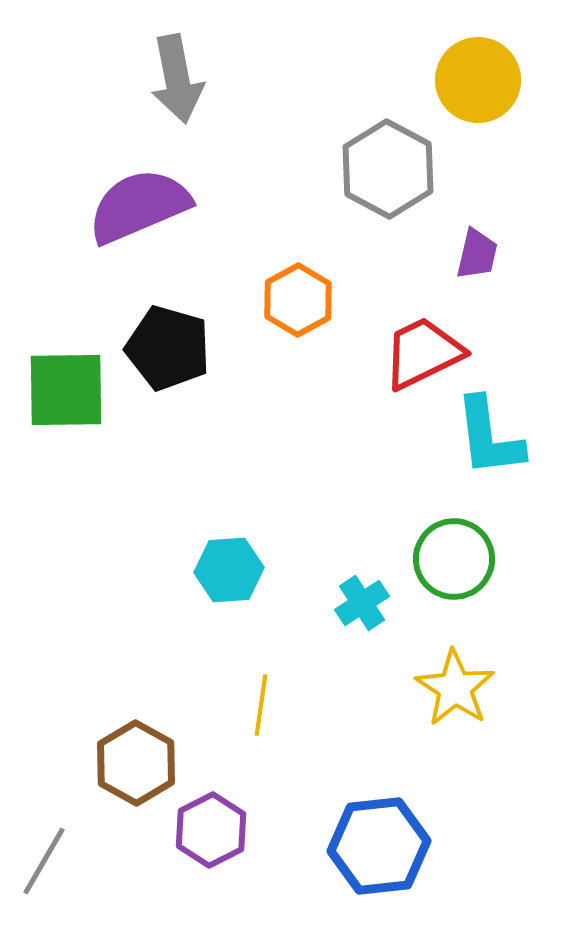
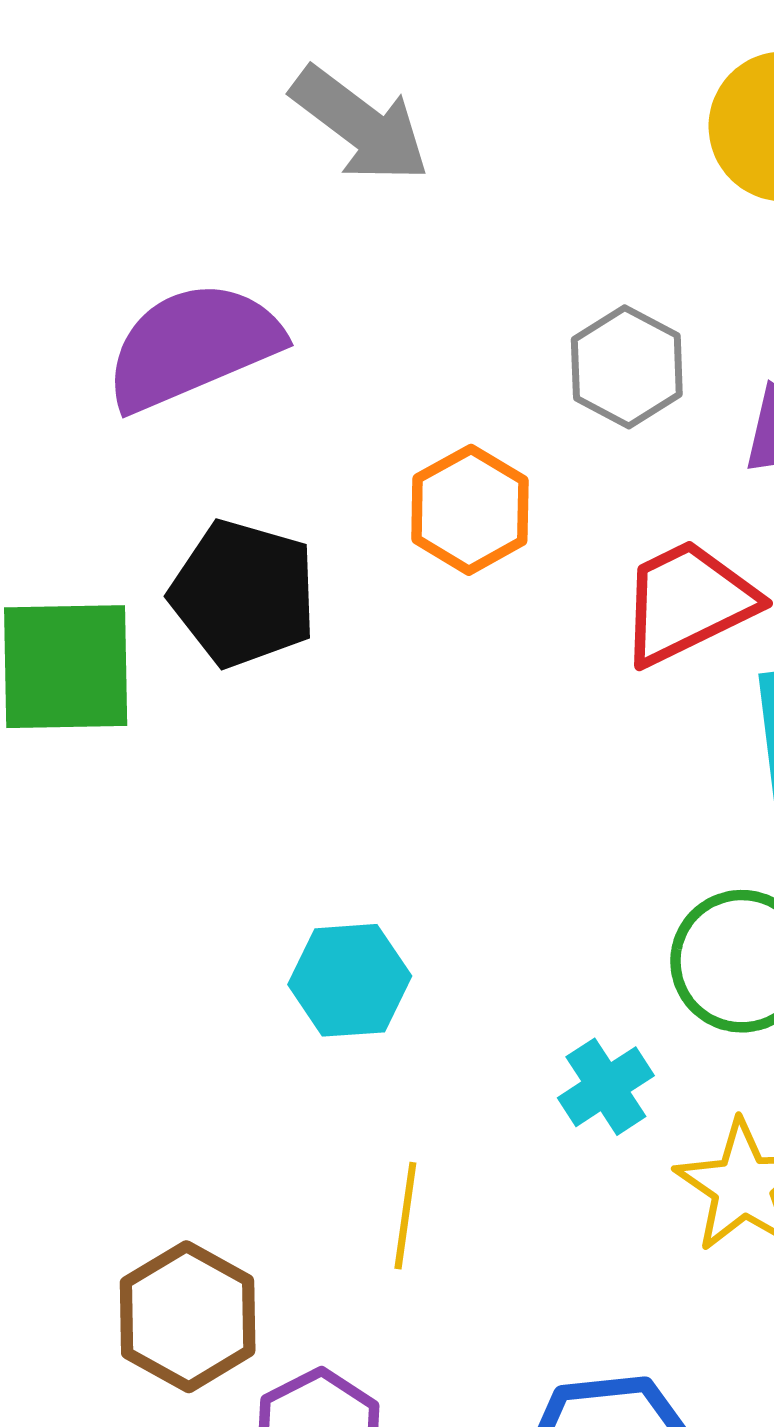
gray arrow: (177, 79) -> (360, 125), moved, turned -42
gray hexagon: (388, 169) -> (627, 367), moved, size x0.7
cyan cross: (362, 603) -> (606, 1087), moved

